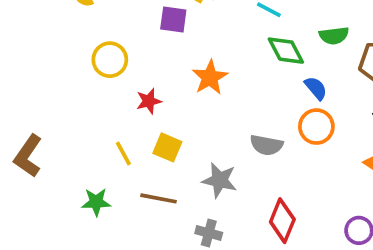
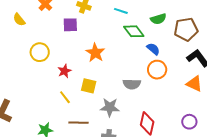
yellow square: (167, 147) -> (89, 86), moved
yellow line: (123, 153) -> (65, 97), moved

